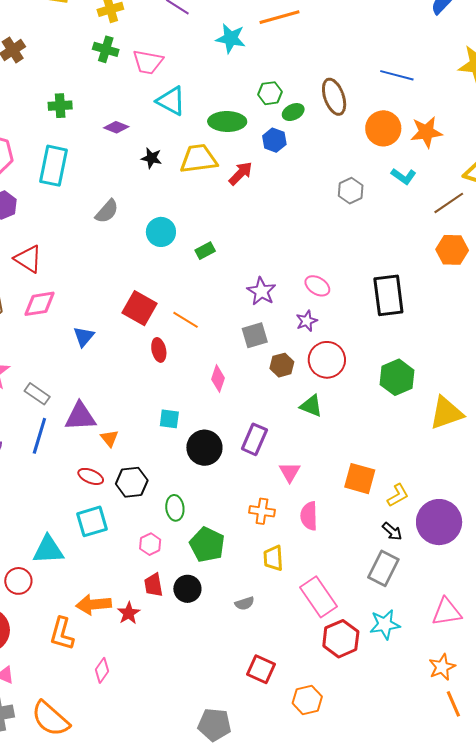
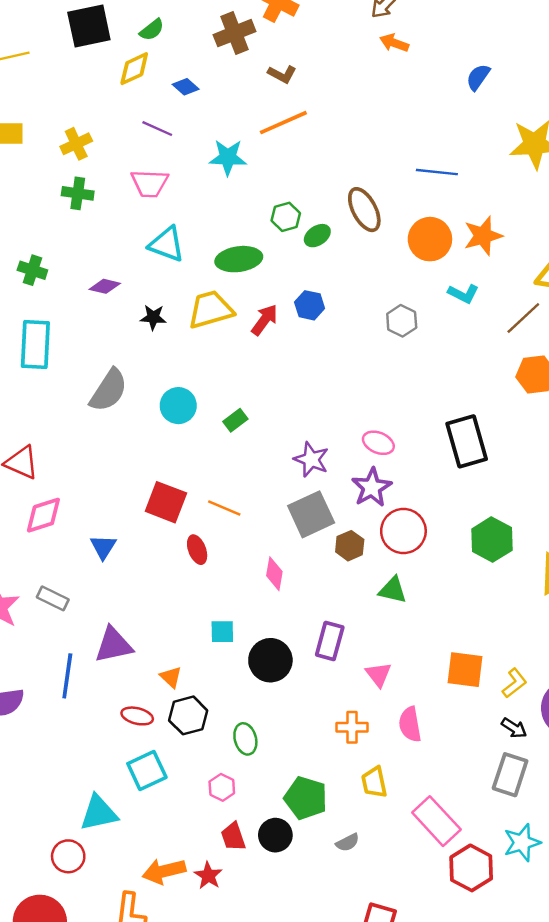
pink trapezoid: (148, 62) -> (150, 183), moved
green cross: (60, 106) -> (32, 270), turned 30
blue hexagon: (274, 140) -> (310, 305), moved
gray semicircle: (107, 211) -> (109, 390), size x1.4
purple star: (307, 321) -> (372, 487), size x1.5
gray square: (255, 335) -> (311, 514), size x1.4
gray rectangle: (37, 394) -> (53, 598), moved
orange triangle: (109, 438) -> (171, 677), moved
green pentagon: (207, 545) -> (306, 798), moved

